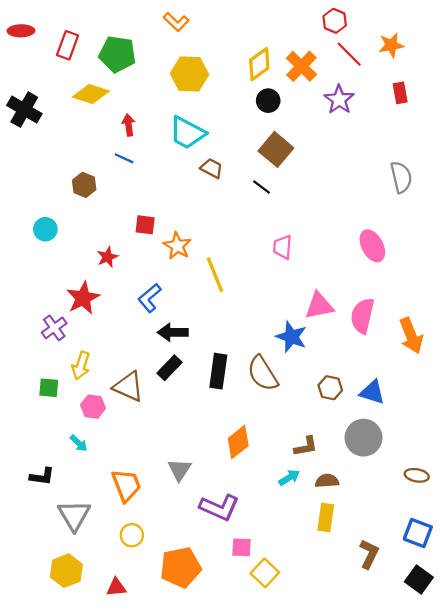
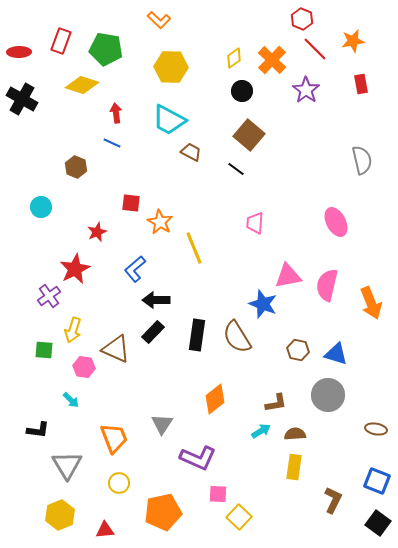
red ellipse: (21, 31) -> (19, 52), moved
yellow diamond: (259, 64) -> (234, 58), size x0.7

